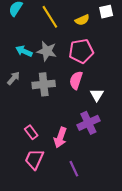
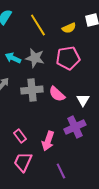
pink semicircle: (76, 80) -> (57, 94), moved, turned -66

